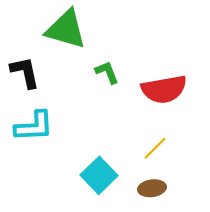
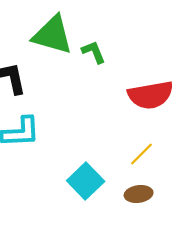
green L-shape: (107, 72) -> (94, 52), moved

